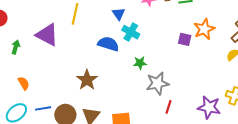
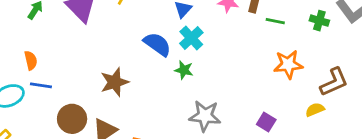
purple square: (185, 39) -> (266, 122), moved
green star: (140, 63) -> (184, 70), moved
blue line: (43, 108) -> (41, 85), moved

